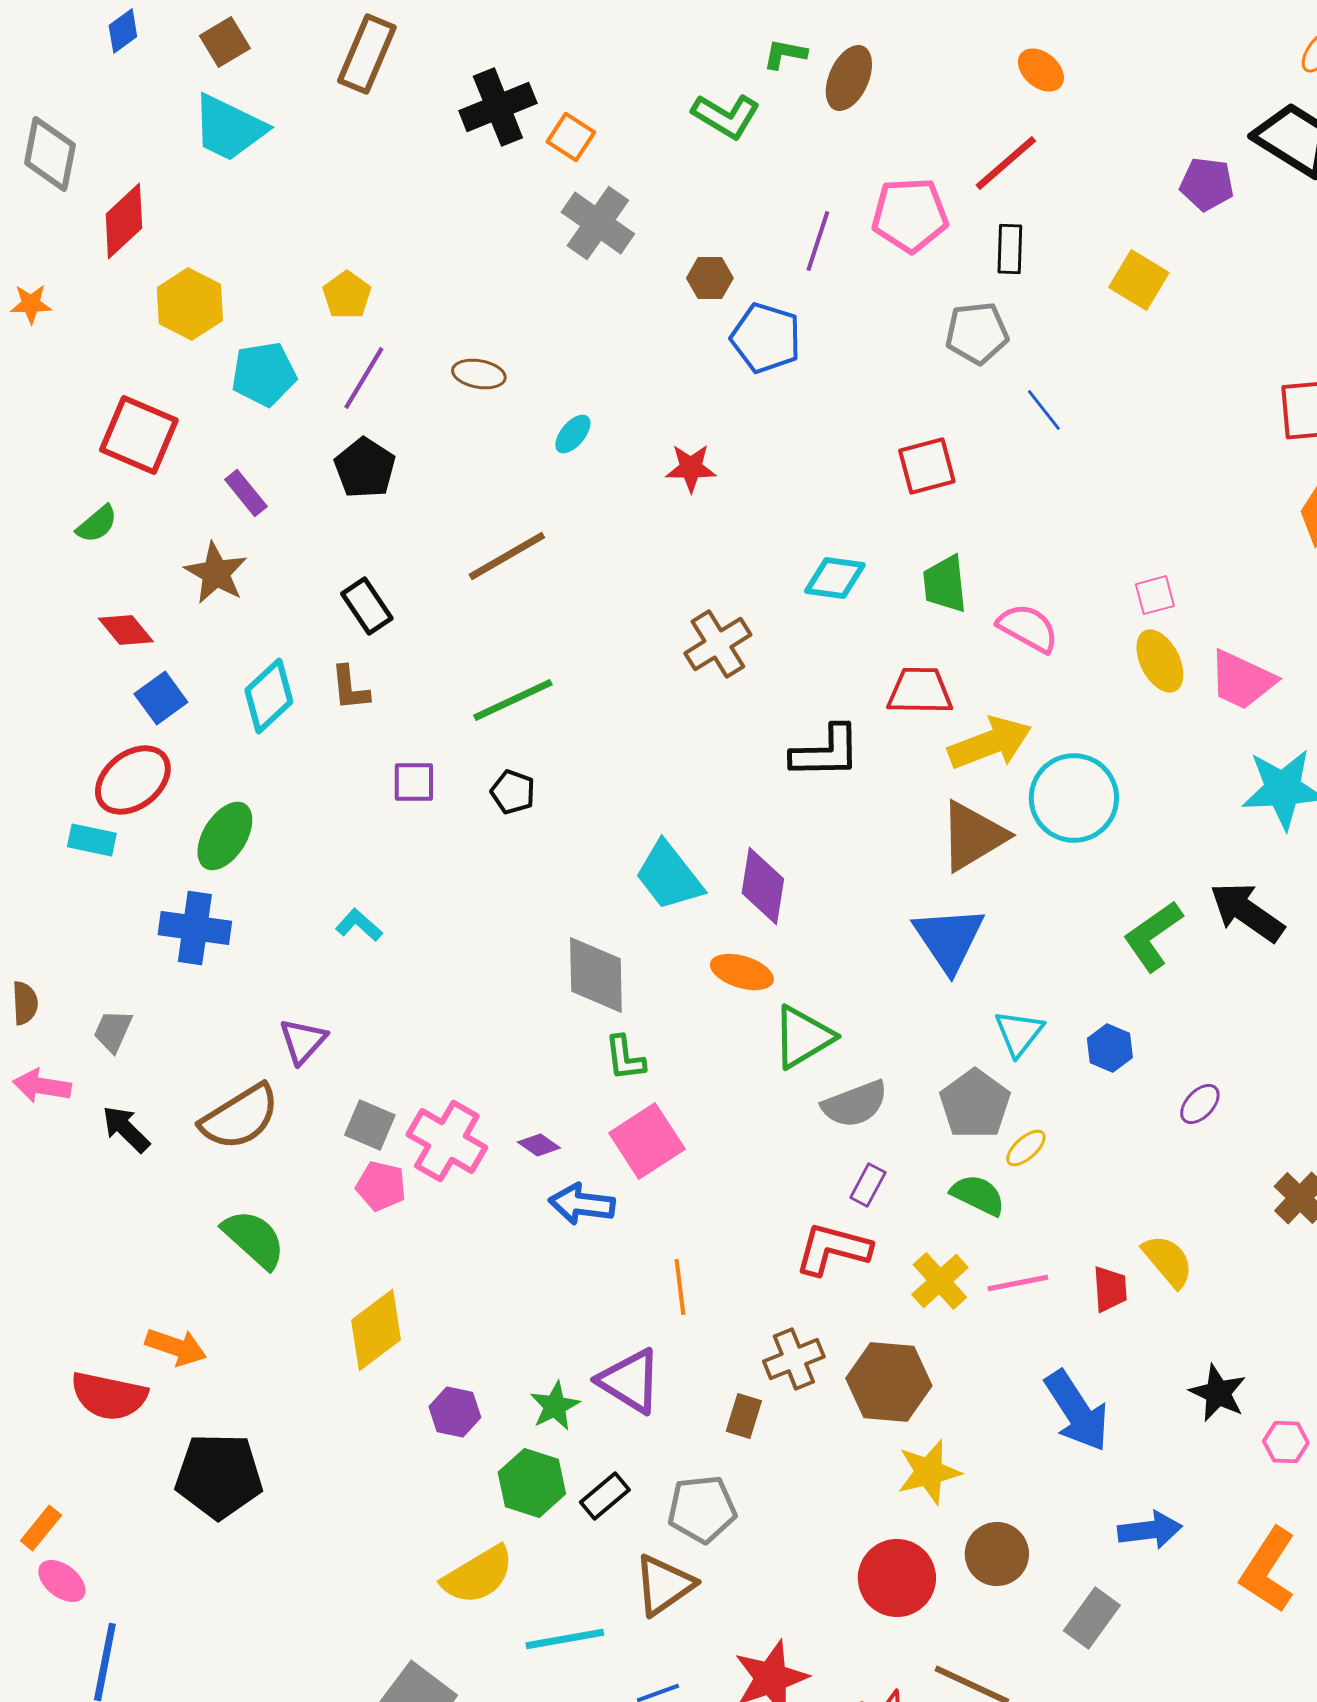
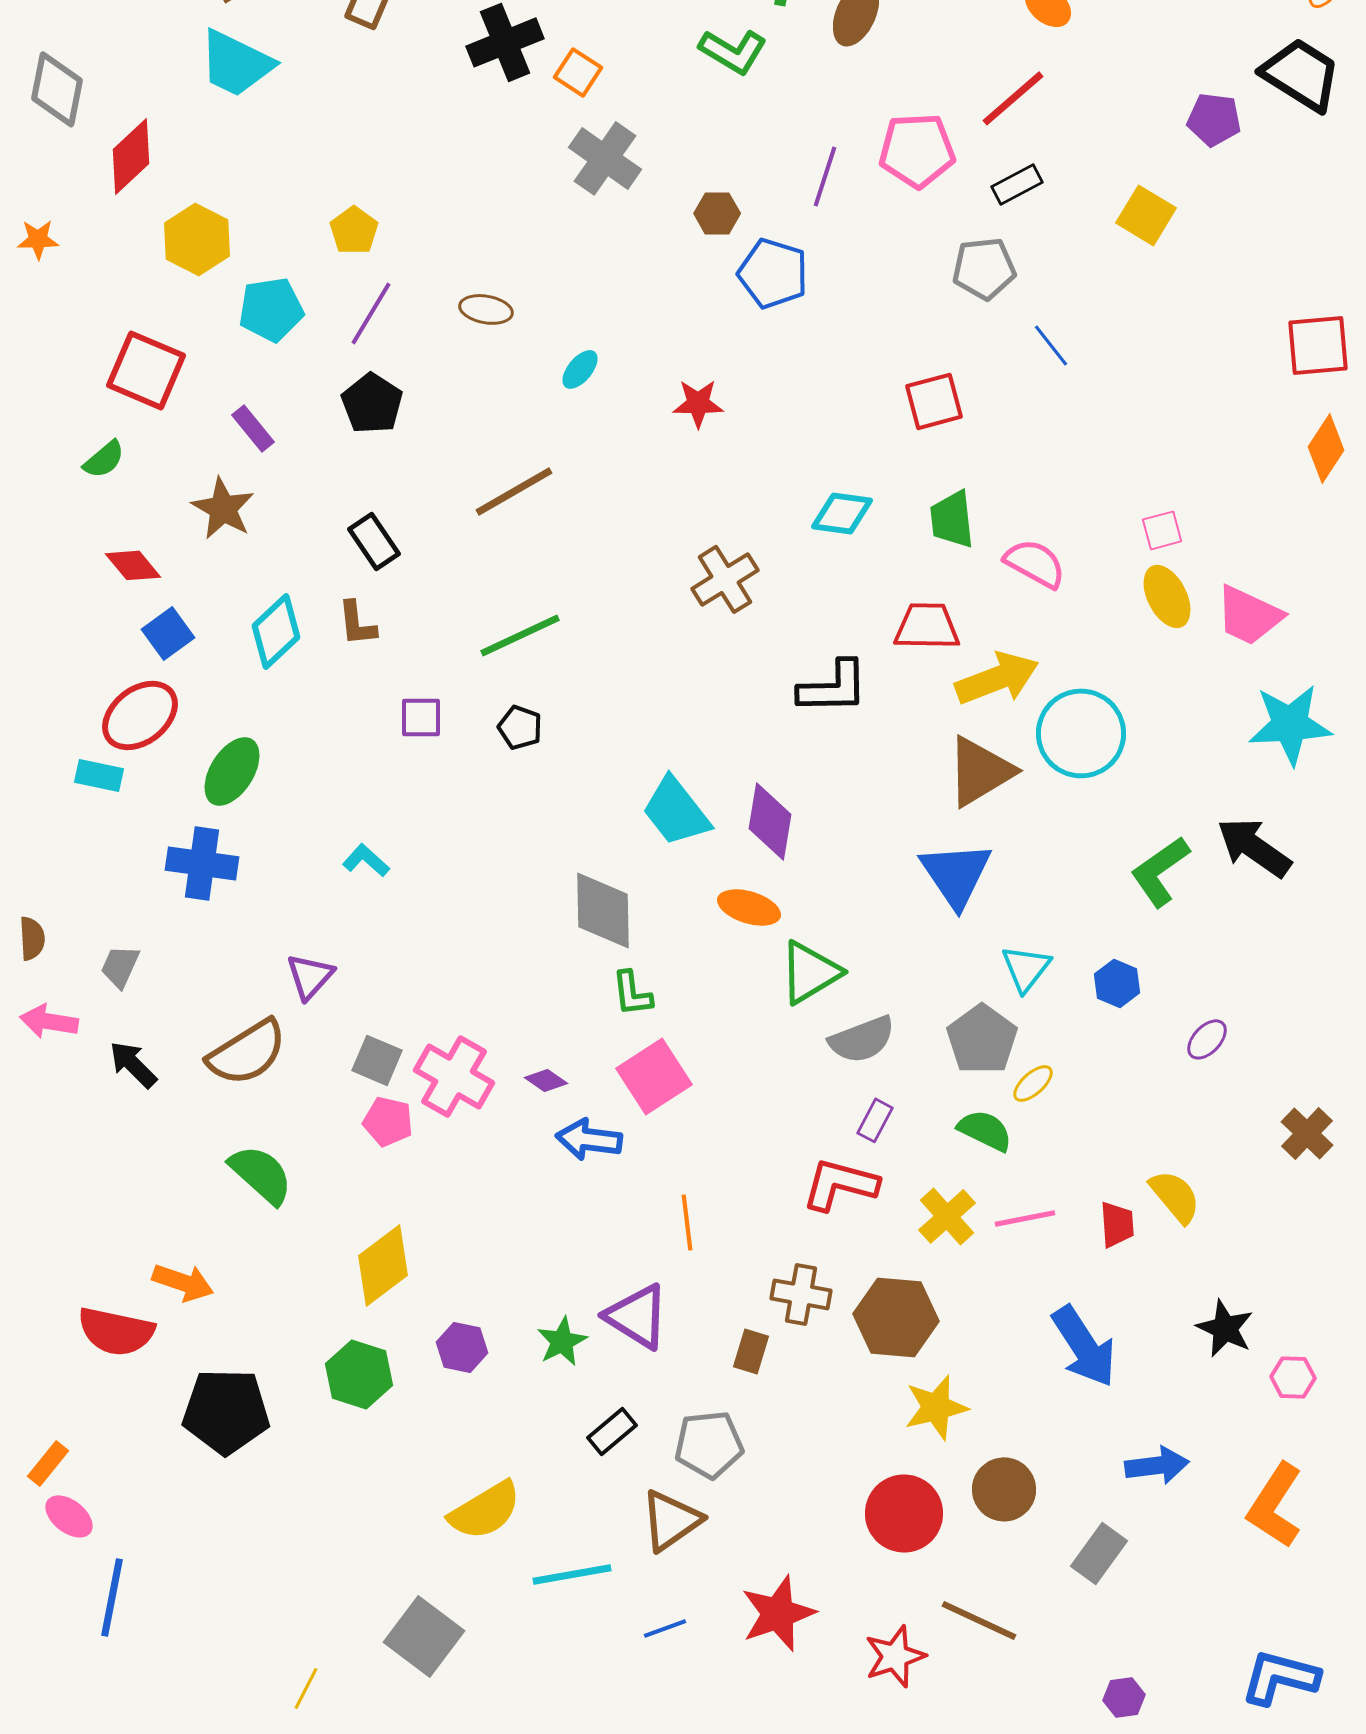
black rectangle: (1010, 249) -> (1017, 184), turned 60
brown cross: (794, 1359) -> (801, 1294), turned 32
green hexagon: (532, 1483) -> (359, 1374), moved

